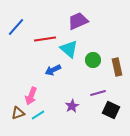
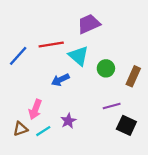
blue line: (16, 27) -> (18, 56), moved
brown rectangle: (117, 67) -> (133, 76), turned 36
purple star: (72, 106) -> (68, 121), moved

